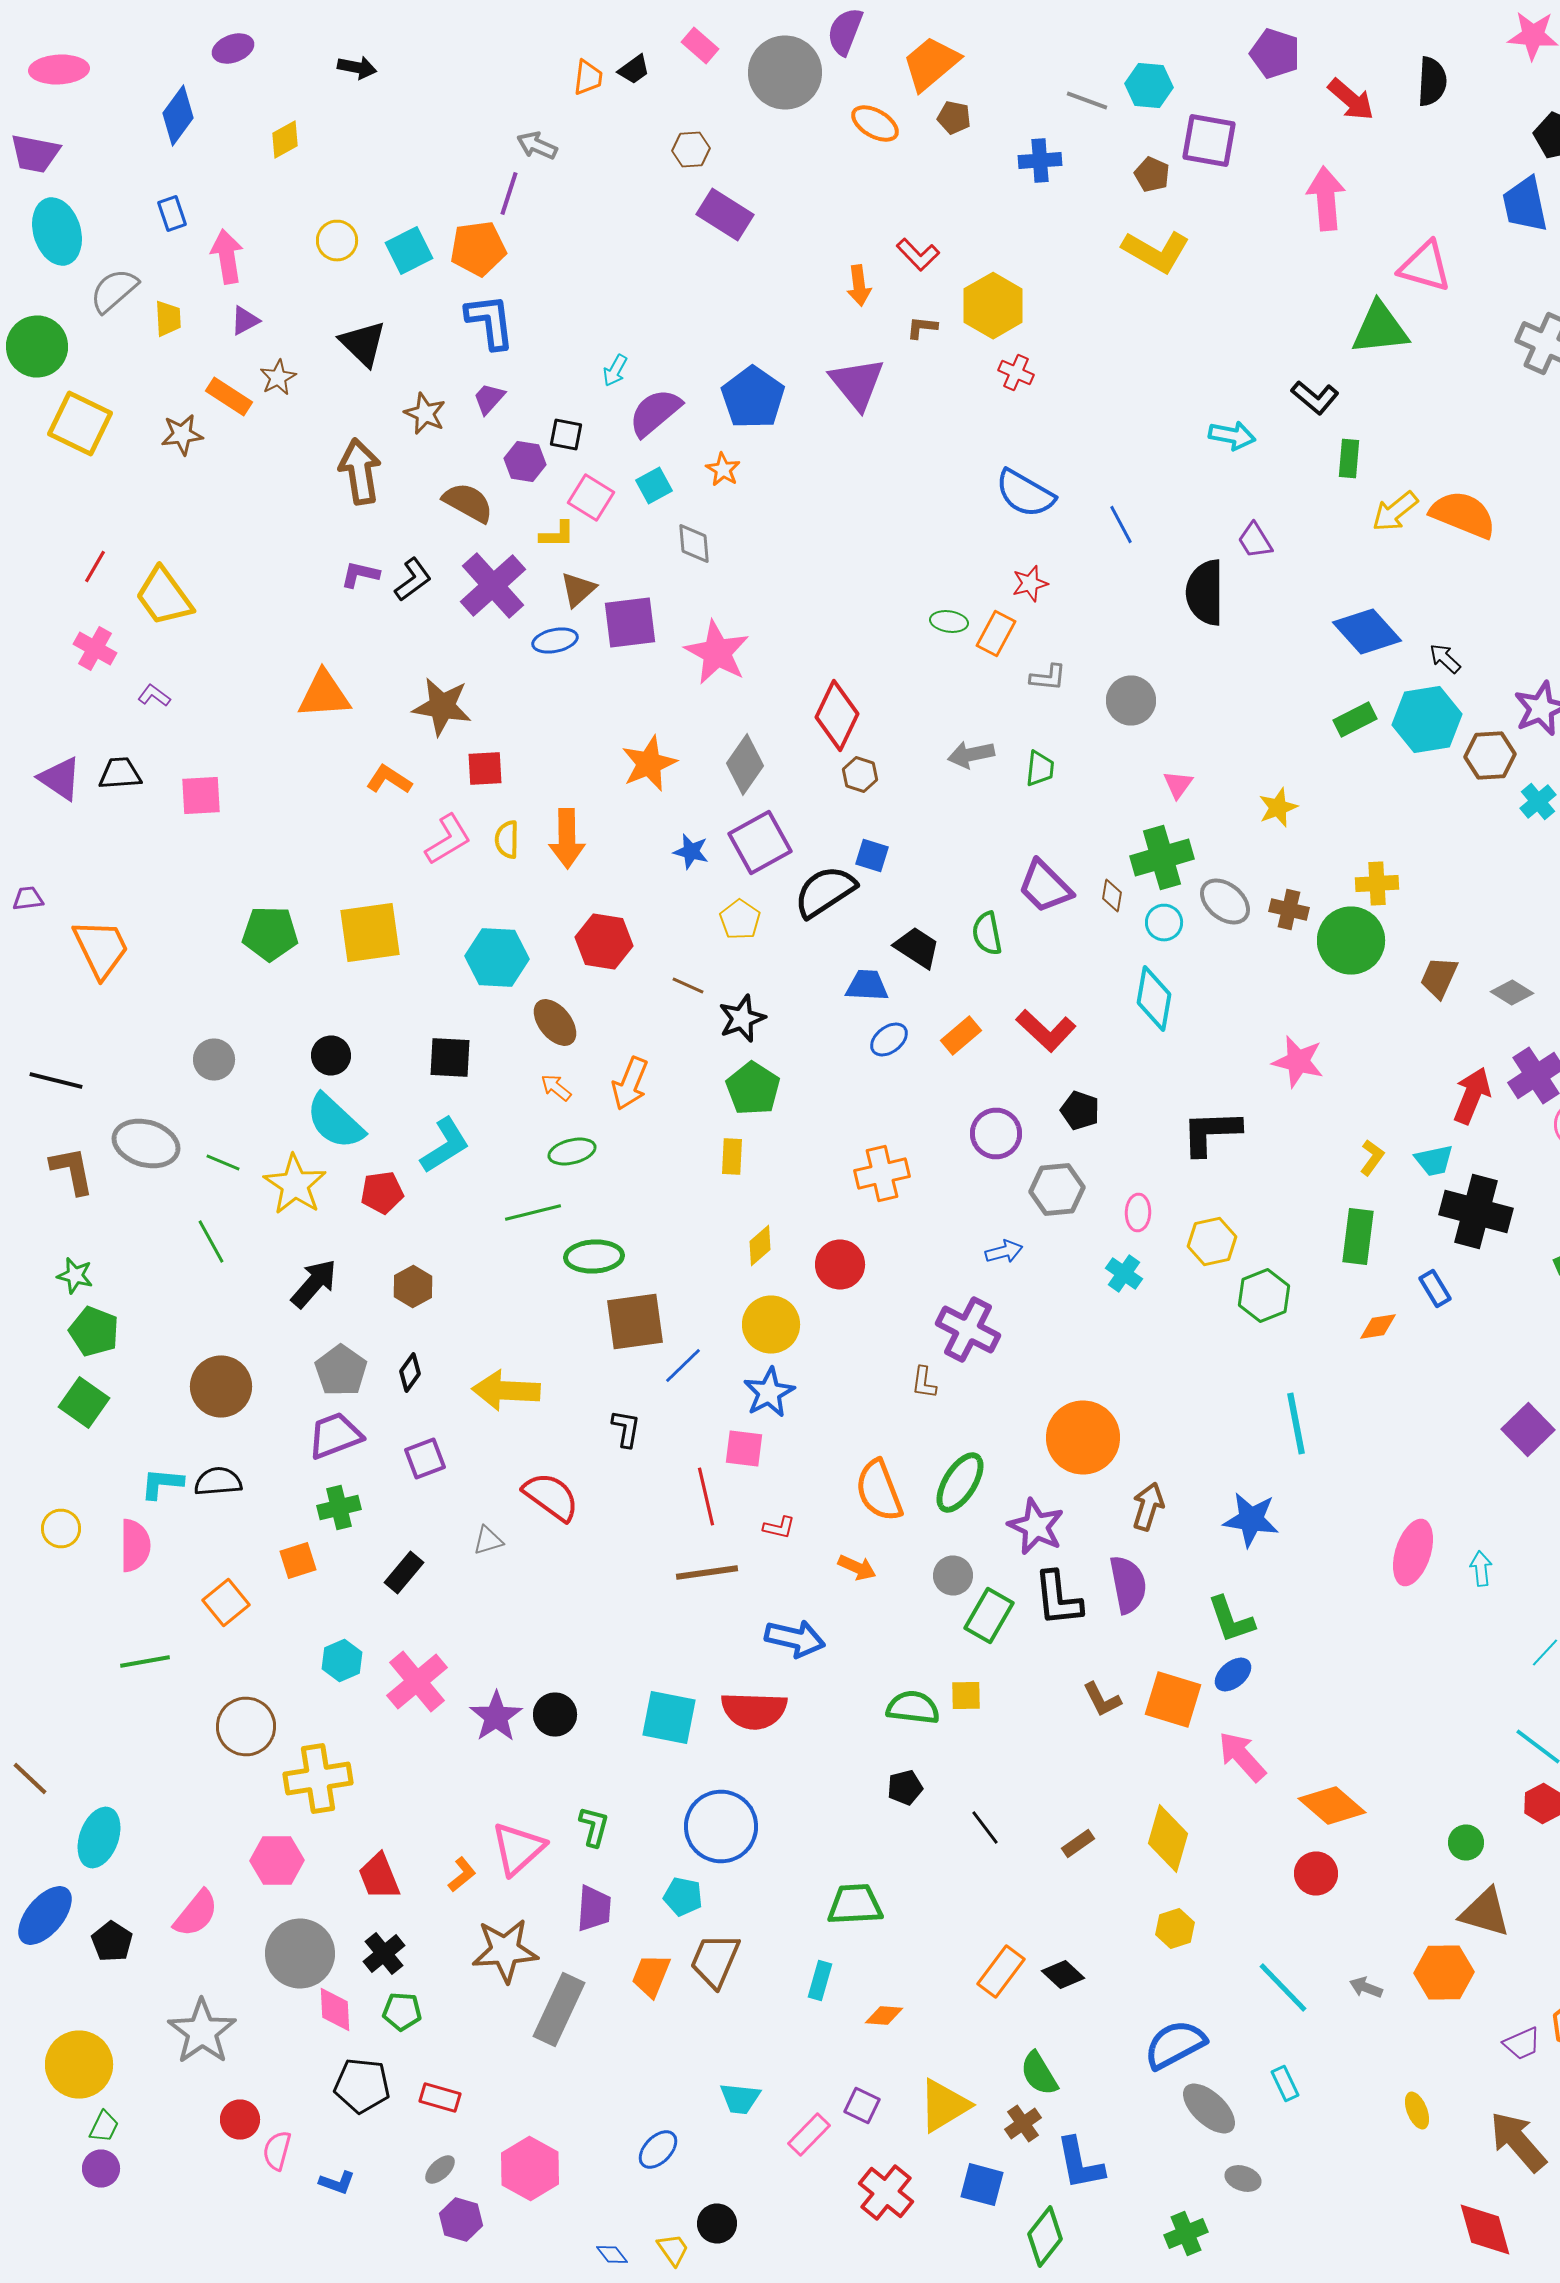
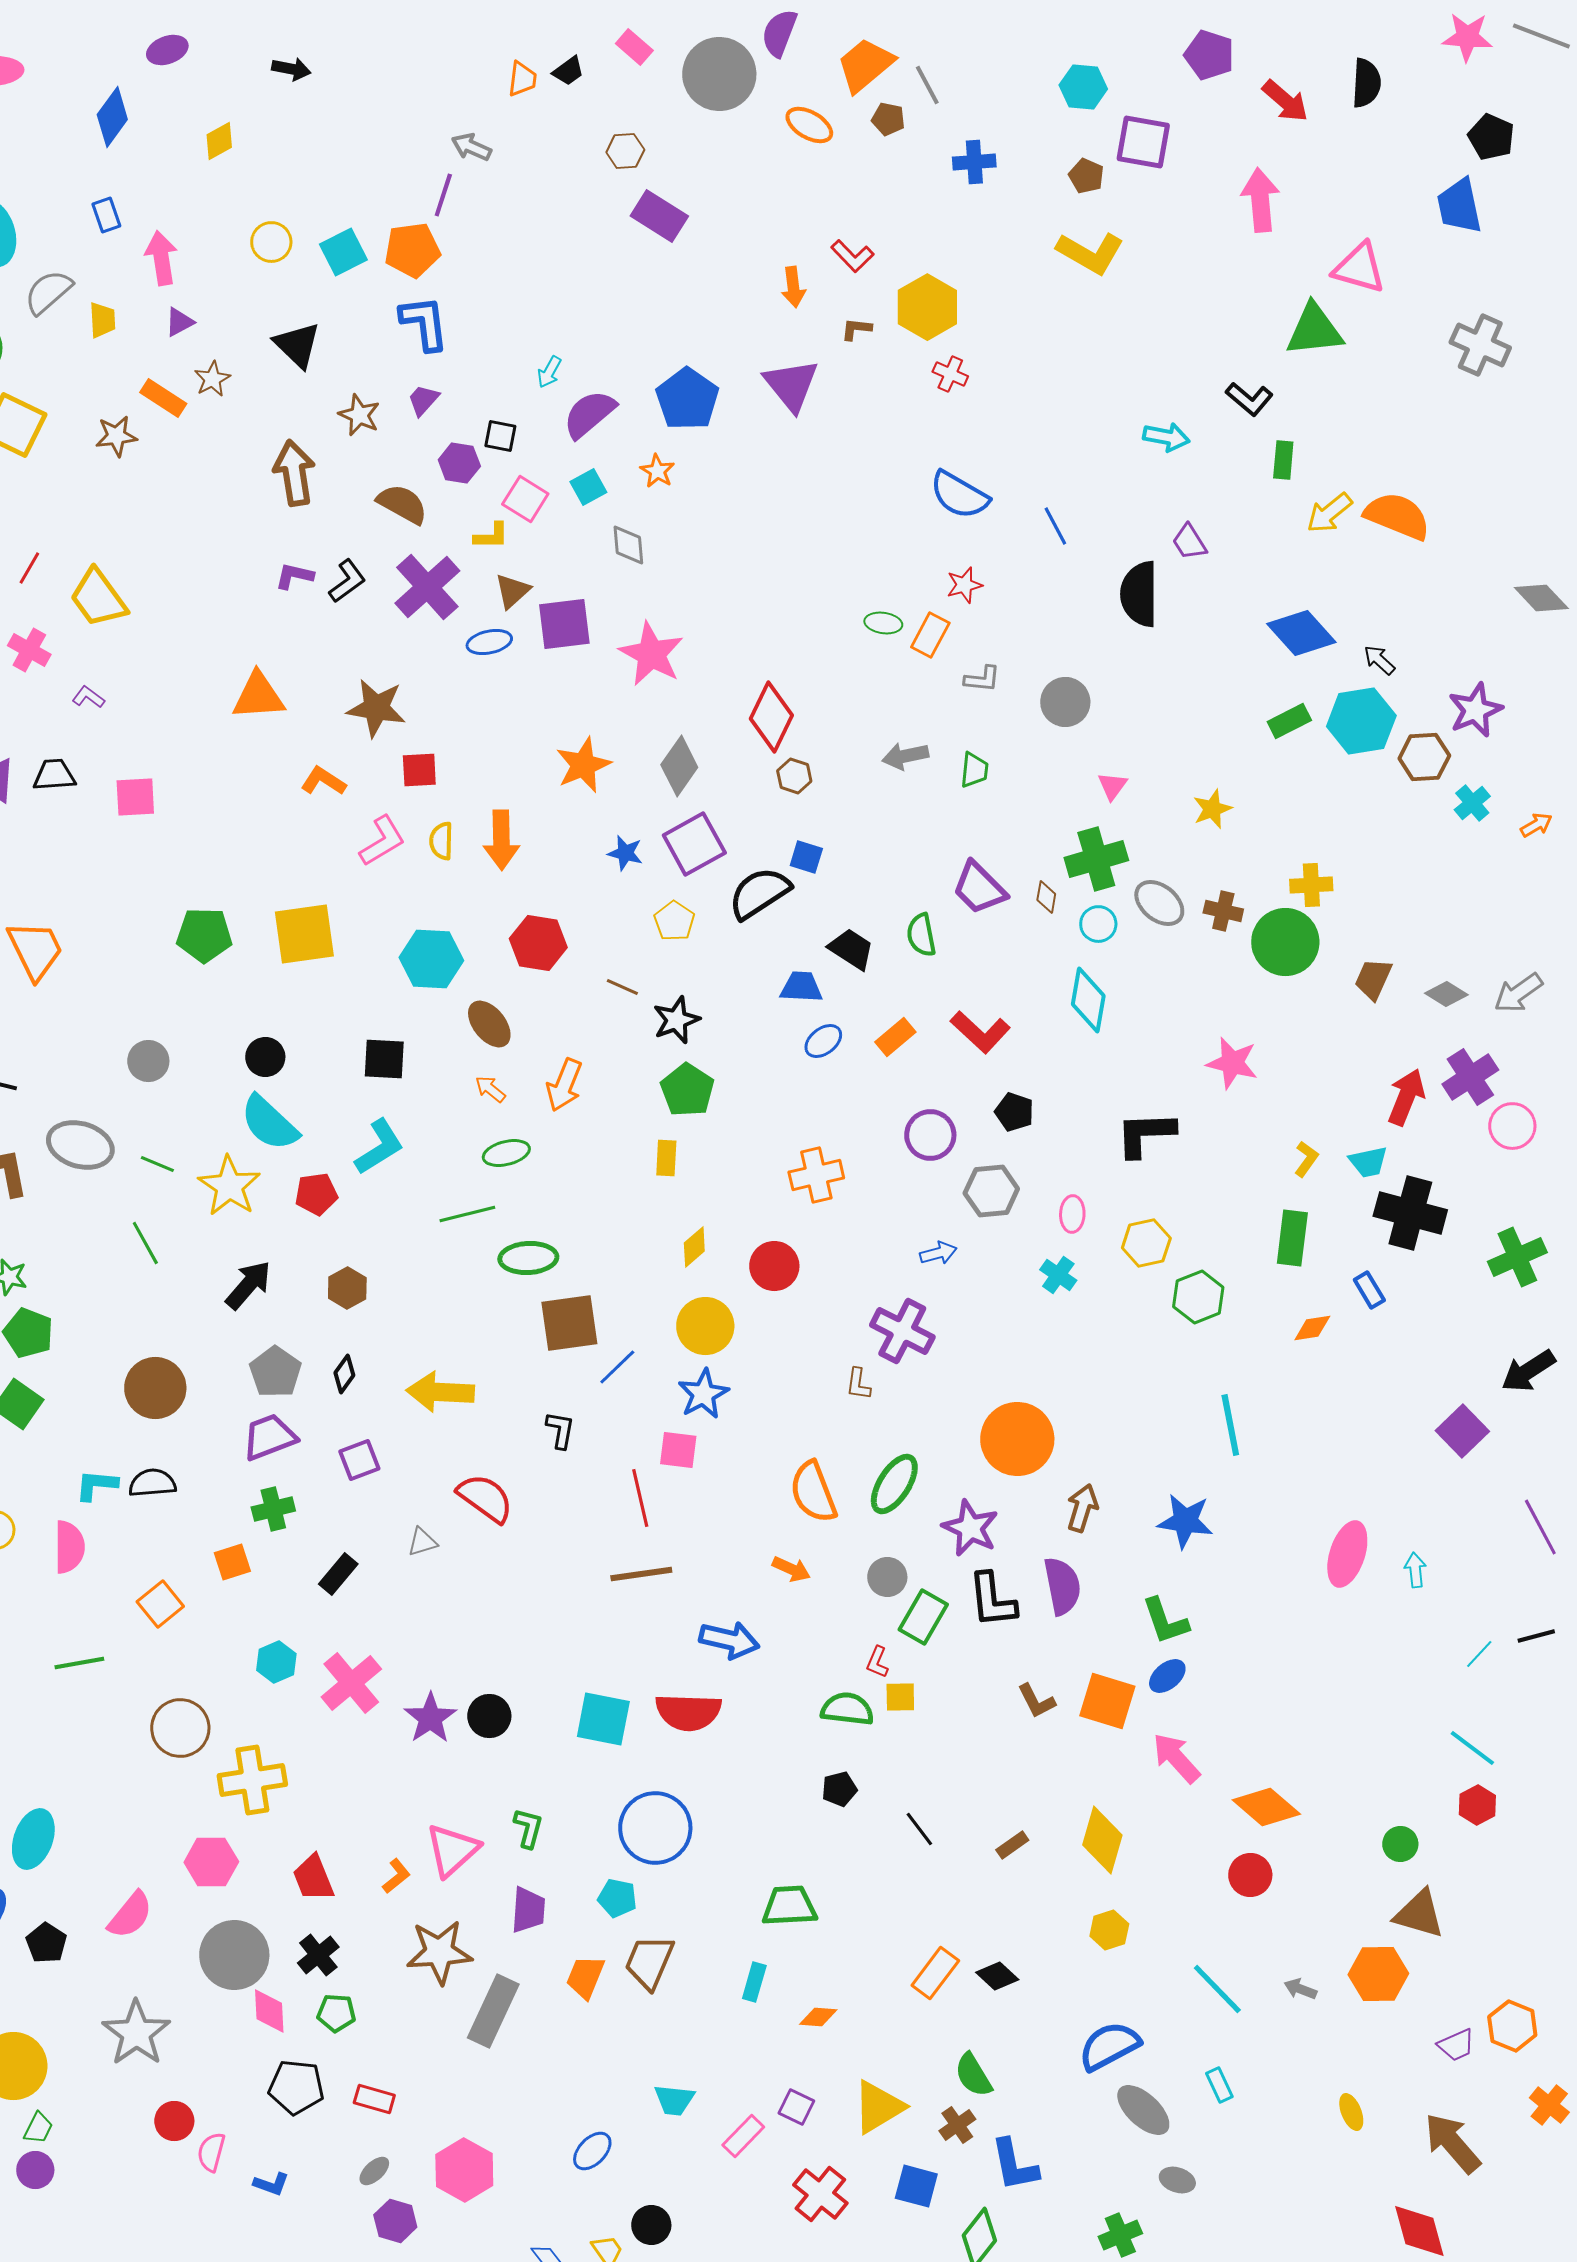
gray line: (1087, 100) -> (927, 85), moved, turned 42
red L-shape: (779, 1528) -> (877, 1662), moved, turned 100

